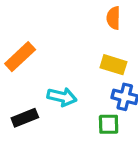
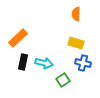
black rectangle: (25, 118) -> (23, 62), moved, turned -56
green square: (109, 124) -> (63, 80), moved, turned -32

